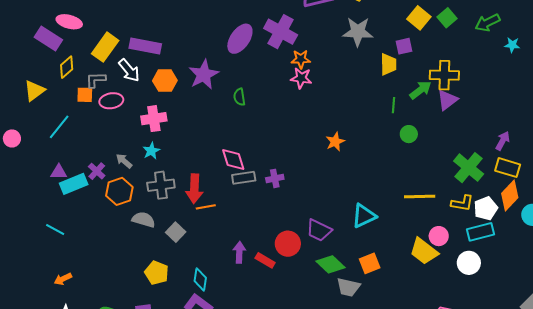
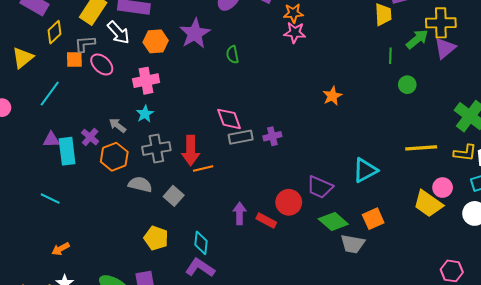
pink ellipse: (111, 101) -> (102, 64), turned 55
cyan rectangle: (74, 184) -> (67, 151), turned -72

